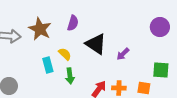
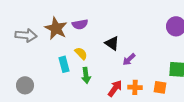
purple semicircle: (73, 23) -> (80, 24), moved, turned 63
black triangle: (96, 44) -> (112, 43), size x0.7
purple arrow: (123, 54) -> (129, 59), moved

